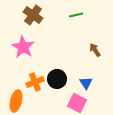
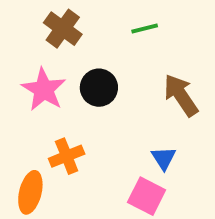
brown arrow: (95, 50) -> (181, 95), size x1.6
black circle: (57, 79) -> (99, 88), moved

